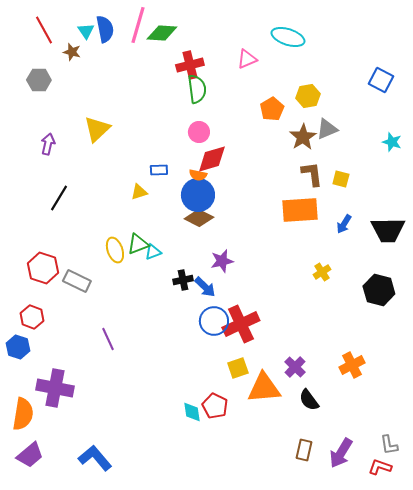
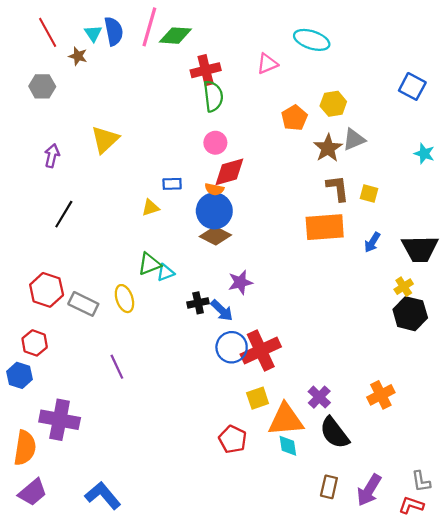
yellow ellipse: (115, 250) -> (124, 299), moved
yellow cross: (322, 272) -> (404, 287), moved
black semicircle: (309, 400) -> (334, 433), size x1.4
cyan diamond: (192, 412) -> (288, 446), moved

